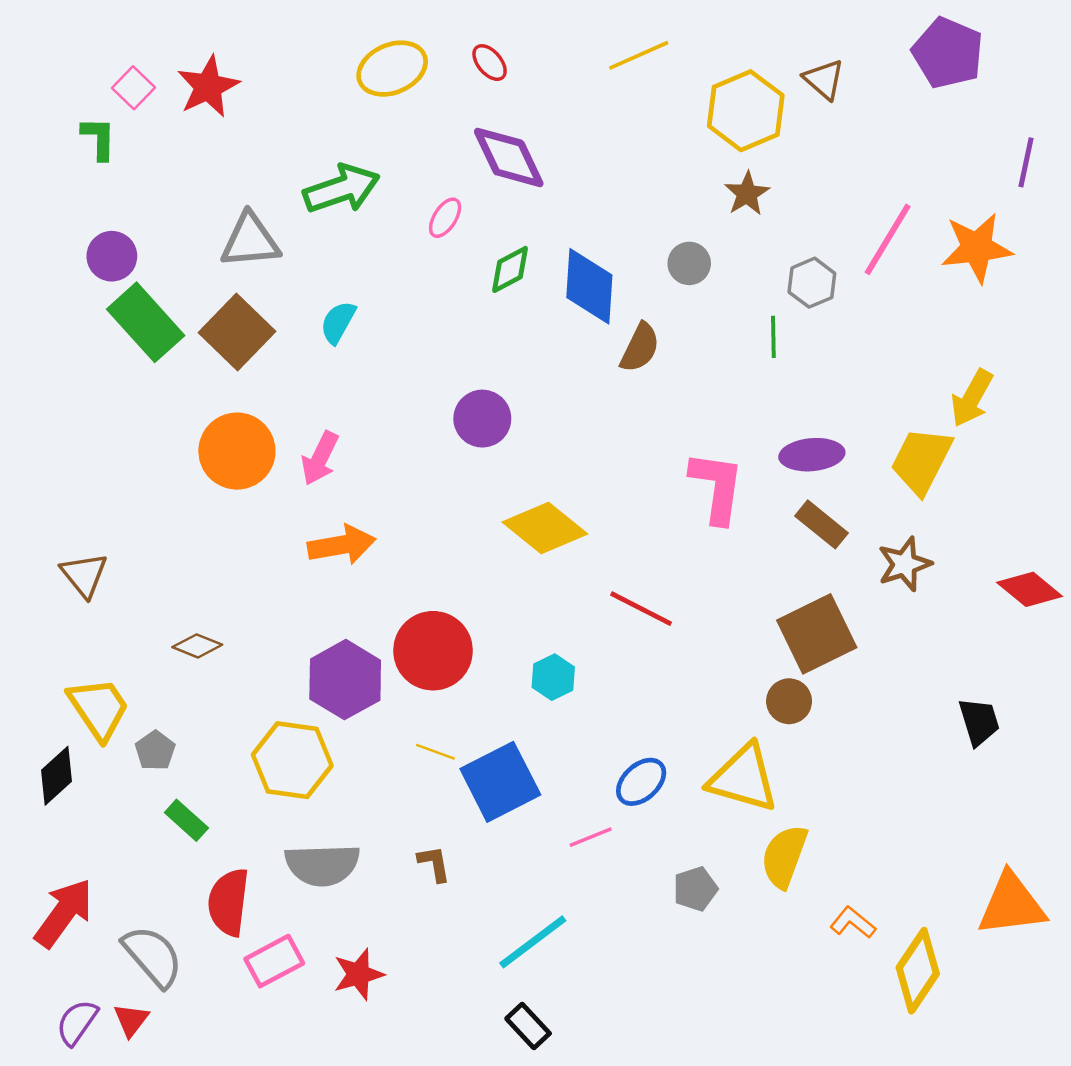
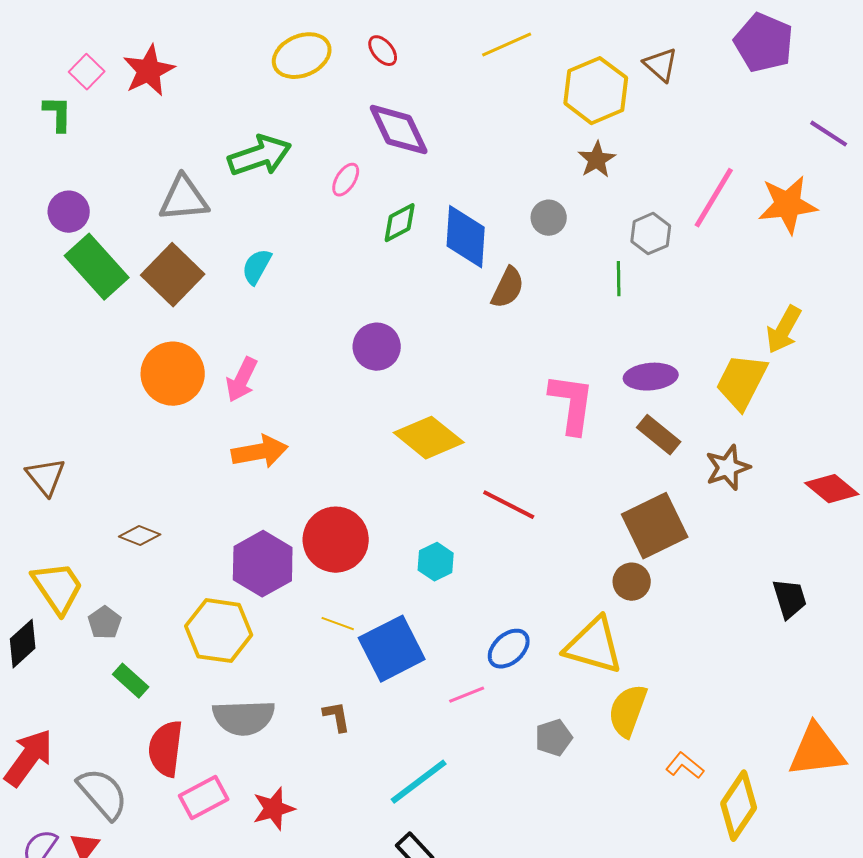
purple line: (1026, 162) -> (829, 134), turned -69

